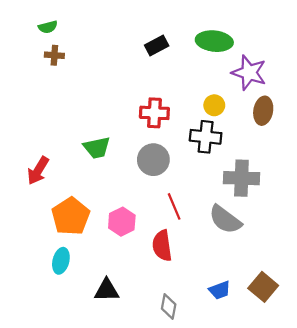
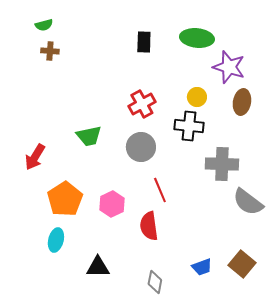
black rectangle: (157, 45) -> (144, 42), turned -60
red cross: (154, 113) -> (142, 104), turned -32
gray semicircle: (225, 219) -> (248, 202), moved

